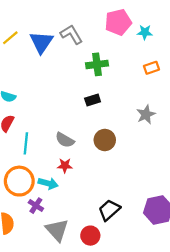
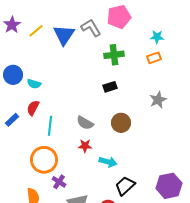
pink pentagon: (118, 22) -> (119, 17), moved
cyan star: (145, 32) -> (157, 37), moved
orange rectangle: (151, 68) -> (154, 58), moved
cyan arrow: (48, 183) -> (108, 162), moved

